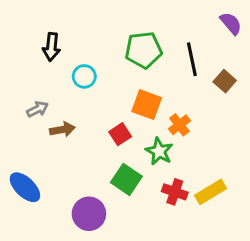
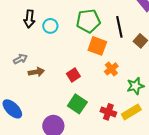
cyan circle: (84, 76) -> (50, 26), moved
orange square: (147, 105) -> (97, 46), moved
green star: (159, 151) -> (135, 86), moved, turned 30

